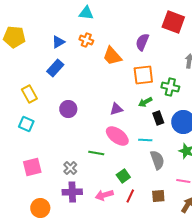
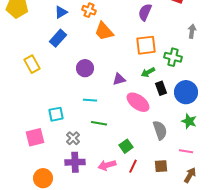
orange trapezoid: (112, 56) -> (104, 31), moved
purple circle: (68, 109) -> (85, 68), moved
cyan square: (26, 124) -> (56, 114), moved, turned -35
pink ellipse: (117, 136) -> (138, 102), moved
cyan line: (145, 140) -> (90, 100), moved

